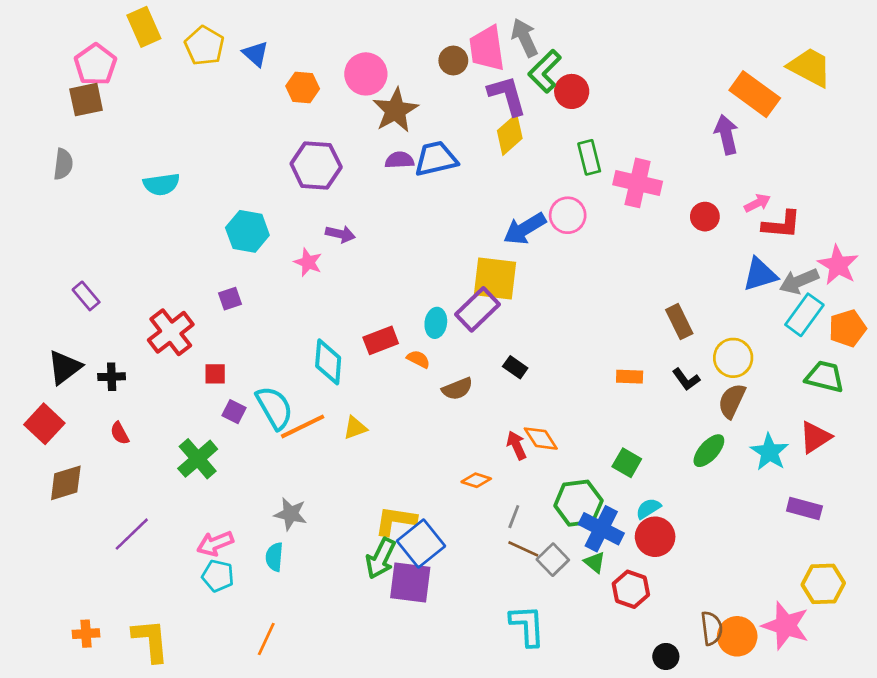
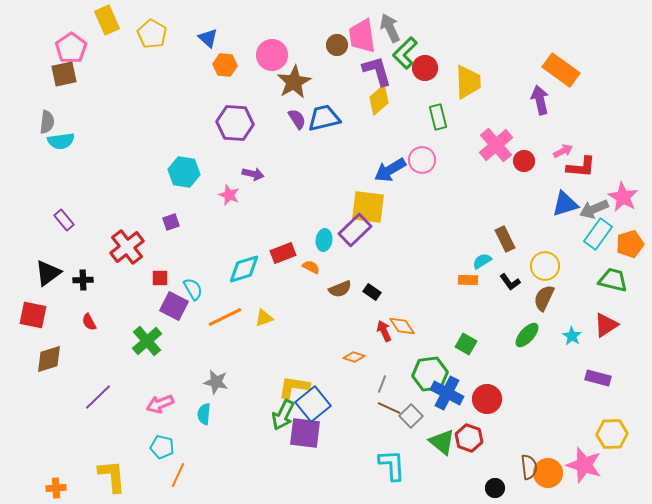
blue triangle: (256, 54) -> (208, 38), moved
yellow trapezoid: (810, 67) -> (468, 82), moved, turned 60
purple semicircle: (399, 160) -> (297, 119), turned 60
pink cross: (638, 183) -> (496, 145), moved, turned 36
cyan semicircle: (161, 184) -> (61, 141), moved
cyan diamond: (328, 362) -> (244, 269), turned 68
black rectangle: (515, 367) -> (372, 292), moved
cyan semicircle: (274, 408) -> (193, 289), moved, size x0.7
purple square: (234, 412) -> (174, 306), size x1.6
red square: (44, 424) -> (33, 315), turned -32
cyan star: (769, 452) -> (572, 336), size x0.7
cyan semicircle: (648, 509) -> (482, 261), moved
green triangle: (595, 562) -> (442, 442), moved, size x1.6
cyan pentagon: (218, 576) -> (162, 447), moved
orange cross: (86, 634) -> (56, 488), moved
orange line: (266, 639) -> (178, 475), moved

